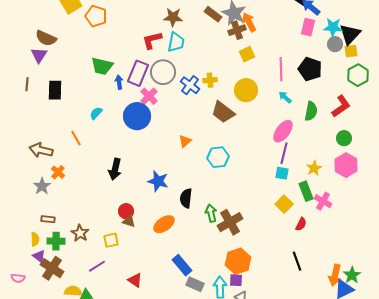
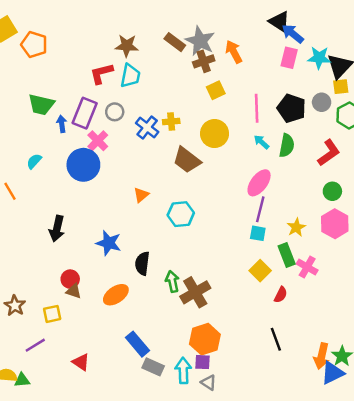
orange arrow: (249, 22) -> (234, 52), moved
gray circle: (335, 44) -> (322, 102), moved
gray circle: (163, 72) -> (115, 112), size x0.6
green semicircle: (311, 111) -> (287, 146), moved

